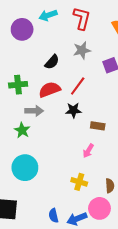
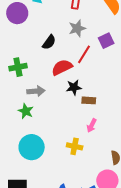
red line: (78, 86) -> (84, 54), moved
red semicircle: (50, 90) -> (62, 67), moved
brown rectangle: (98, 126) -> (89, 100), moved
yellow cross: (79, 182) -> (75, 146), moved

